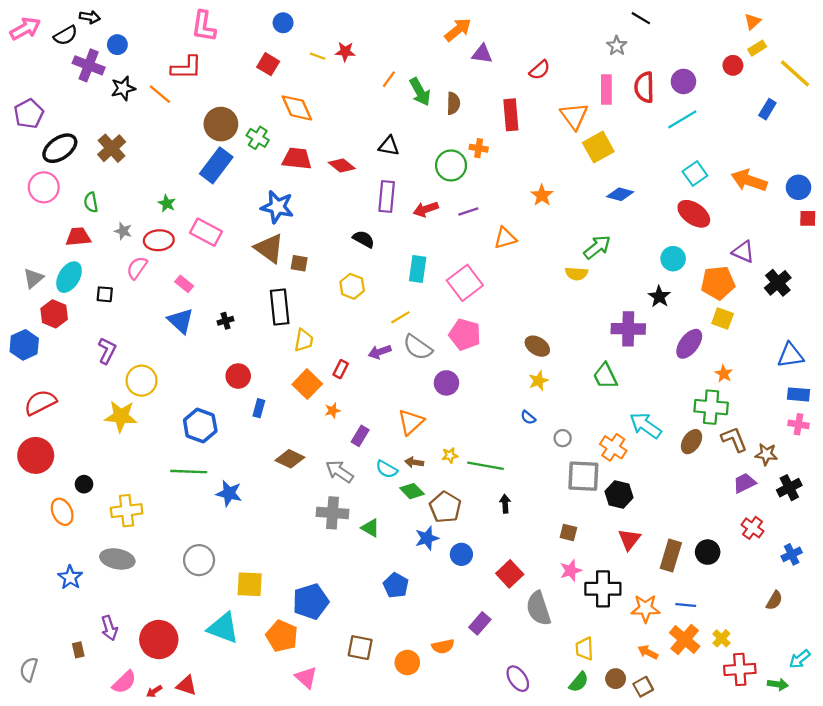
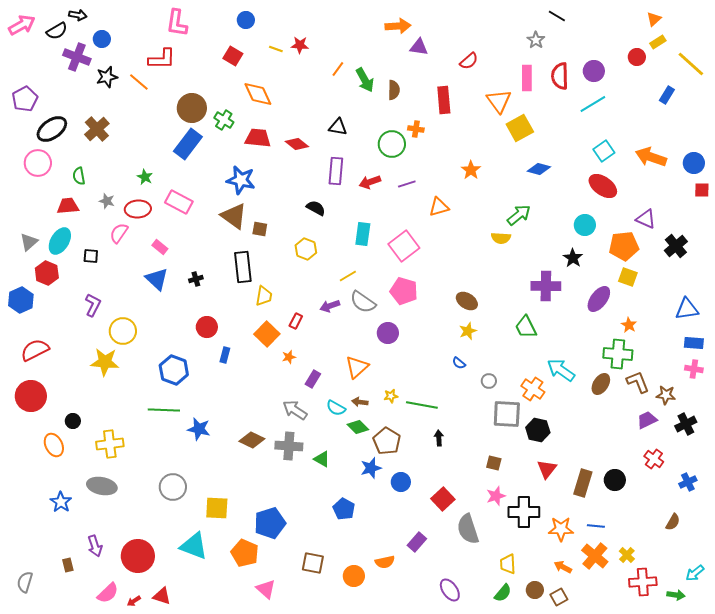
orange arrow: (458, 30) -> (398, 26), turned 35
brown diamond: (290, 459) -> (252, 440), moved

